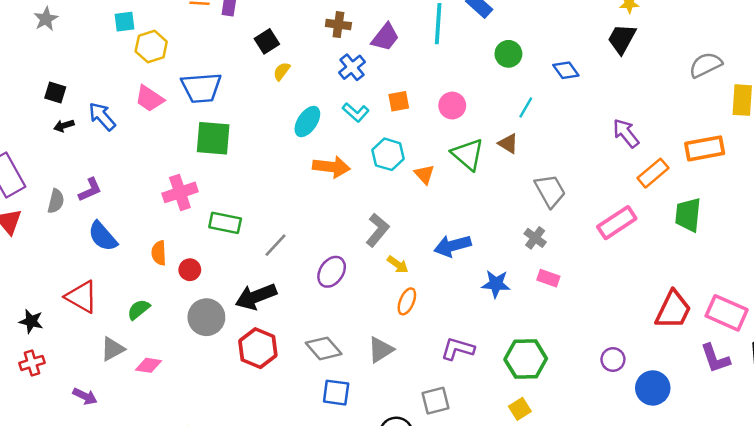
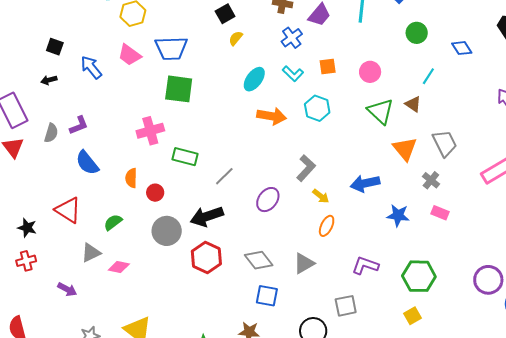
black arrow: (64, 126) -> (49, 80), moved
orange triangle: (424, 174) -> (405, 149), moved, size x1.5
purple circle: (613, 360) -> (488, 280), size x1.5

